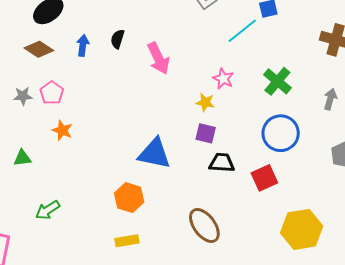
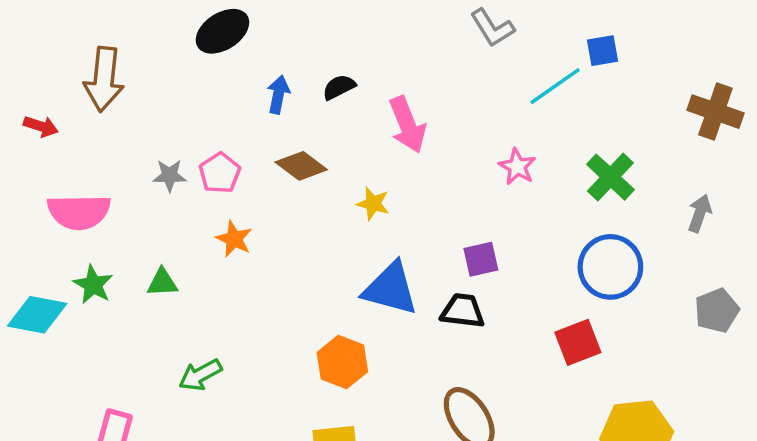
black semicircle: (118, 39) -> (339, 87), turned 42
brown diamond: (39, 49) -> (301, 166), moved
yellow star: (205, 102) -> (373, 204), moved
purple square: (206, 133) -> (481, 259), turned -30
black trapezoid: (222, 163) -> (463, 311), moved

